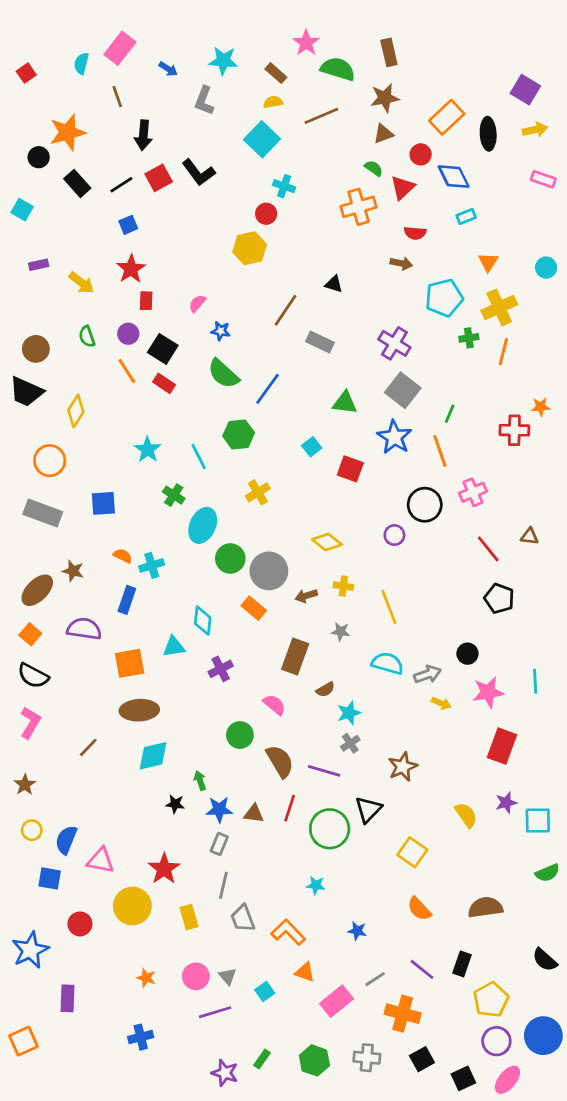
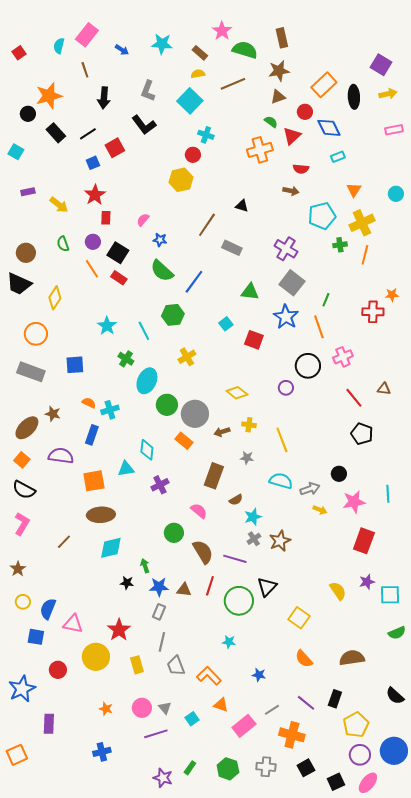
gray L-shape: (204, 101) -> (148, 91), moved
red square: (159, 178) -> (115, 148), moved
pink rectangle: (543, 179) -> (394, 130), turned -30
brown star: (403, 767) -> (280, 541), moved

